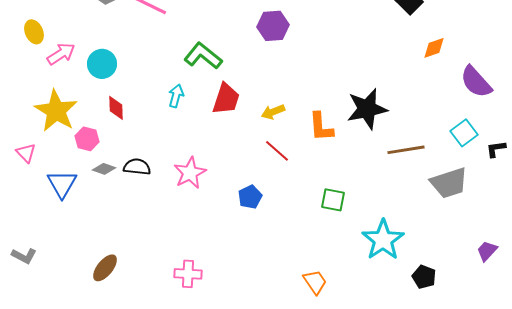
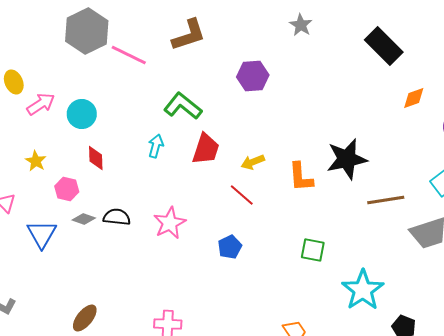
yellow star: (56, 111) -> (36, 161), size x0.5
red line: (277, 151) -> (242, 195), moved

